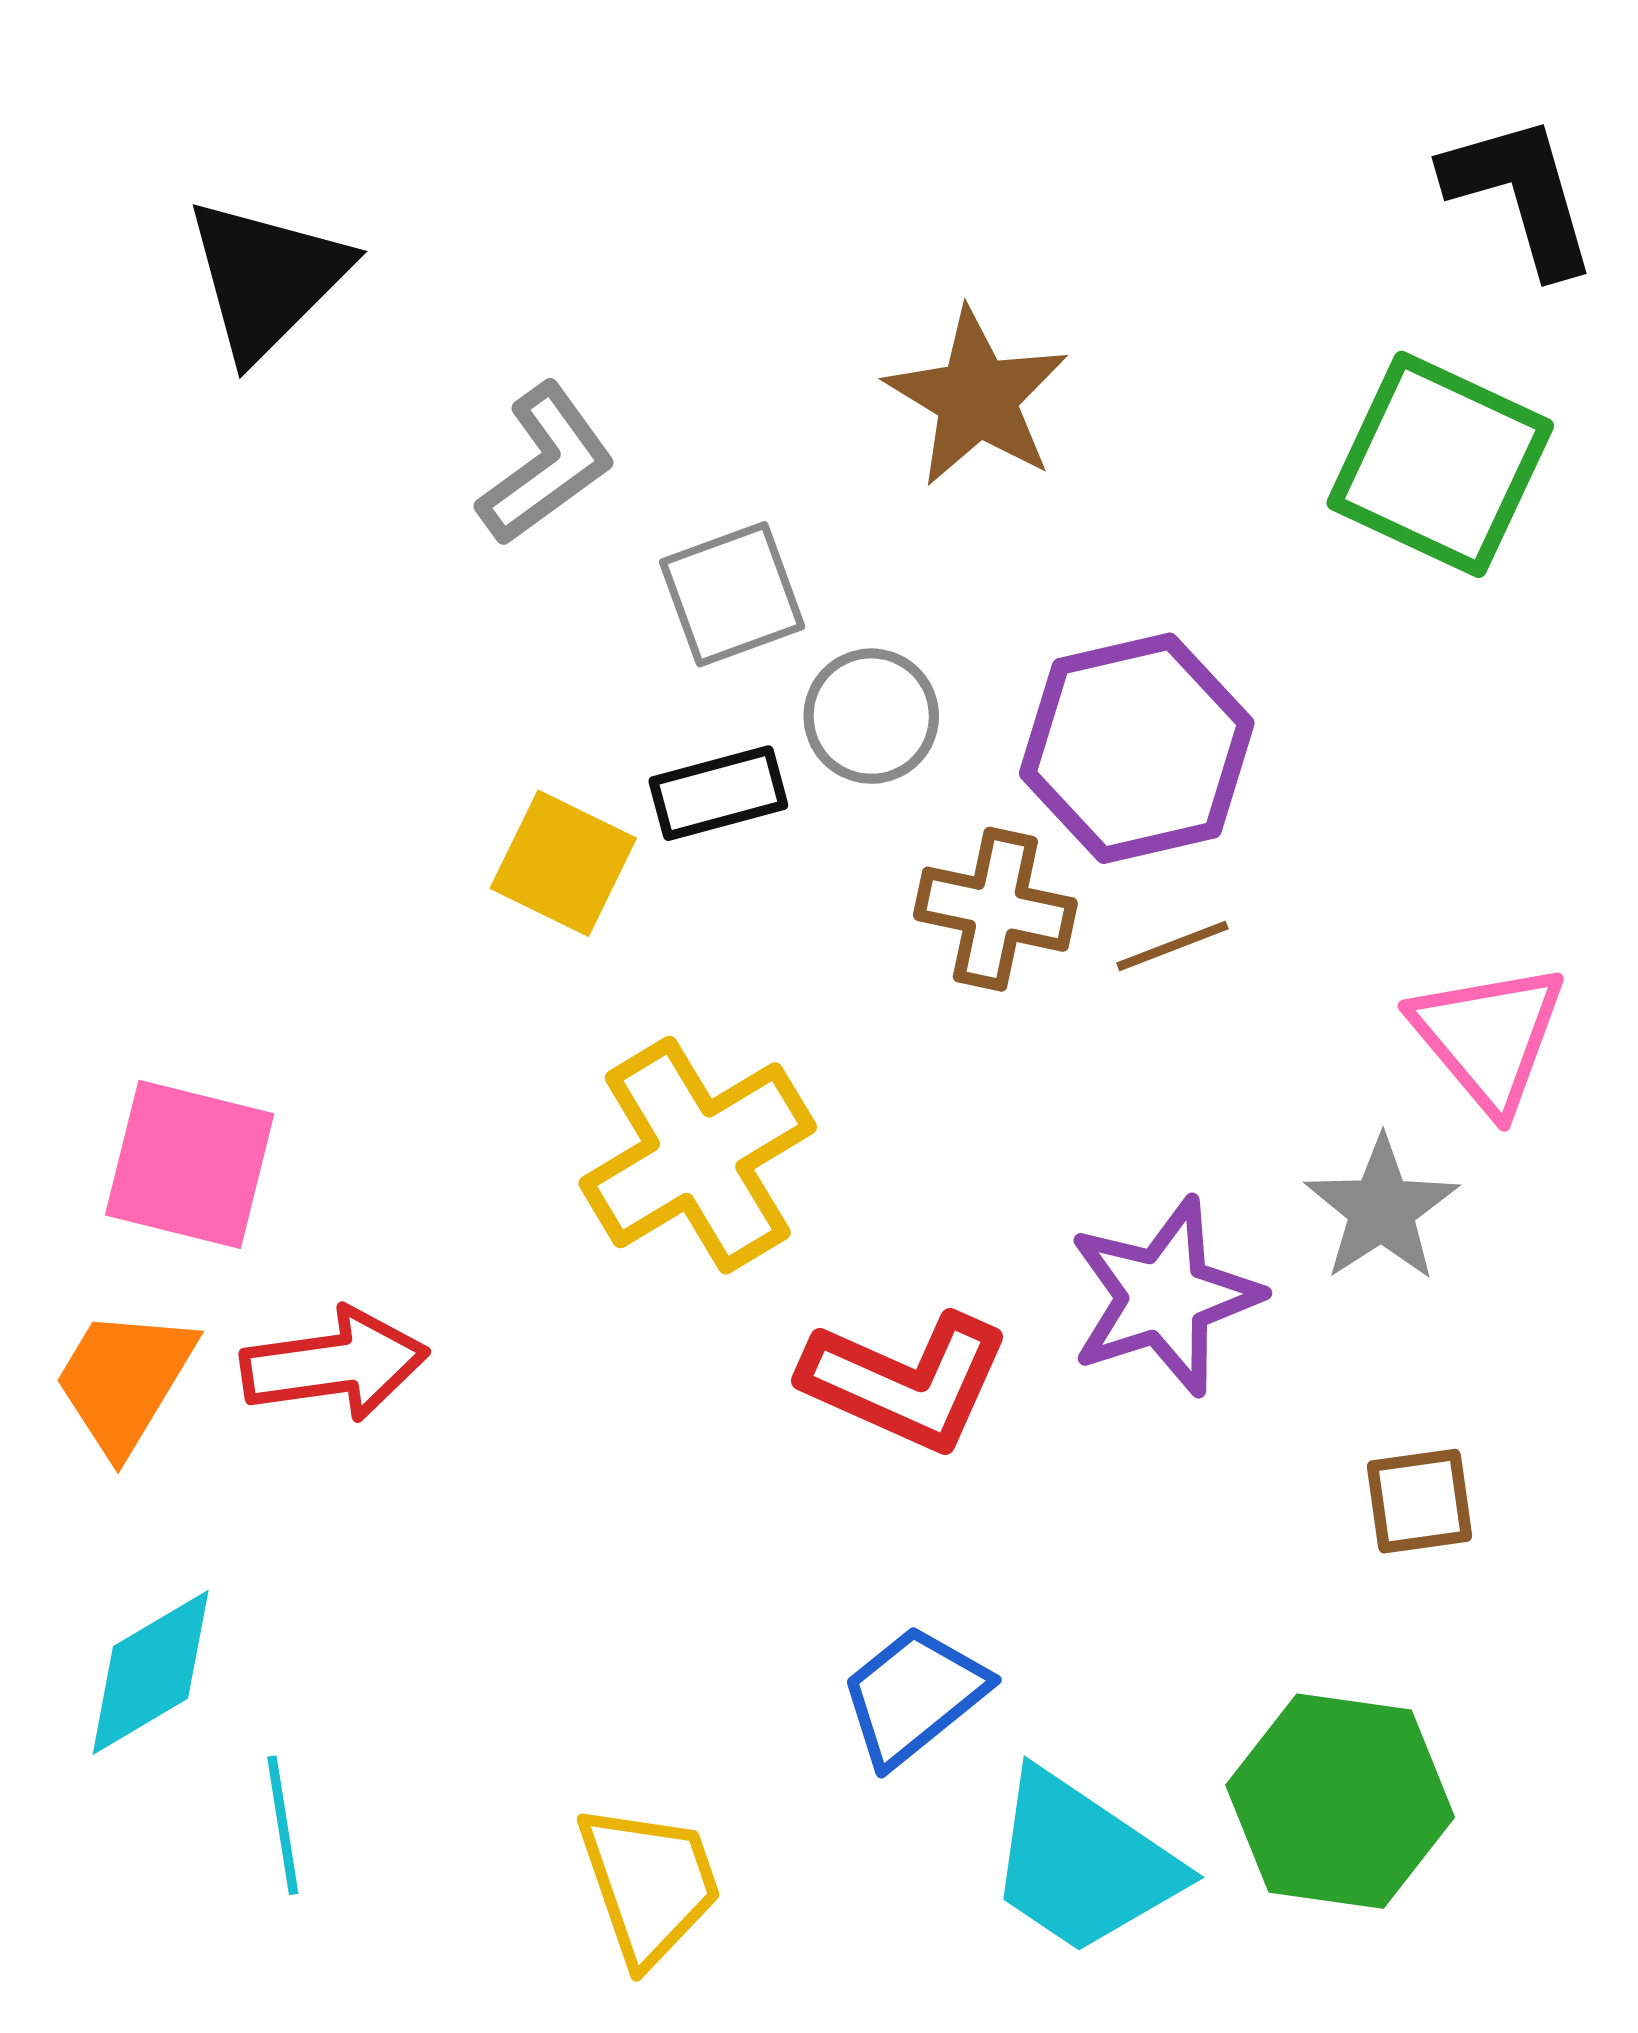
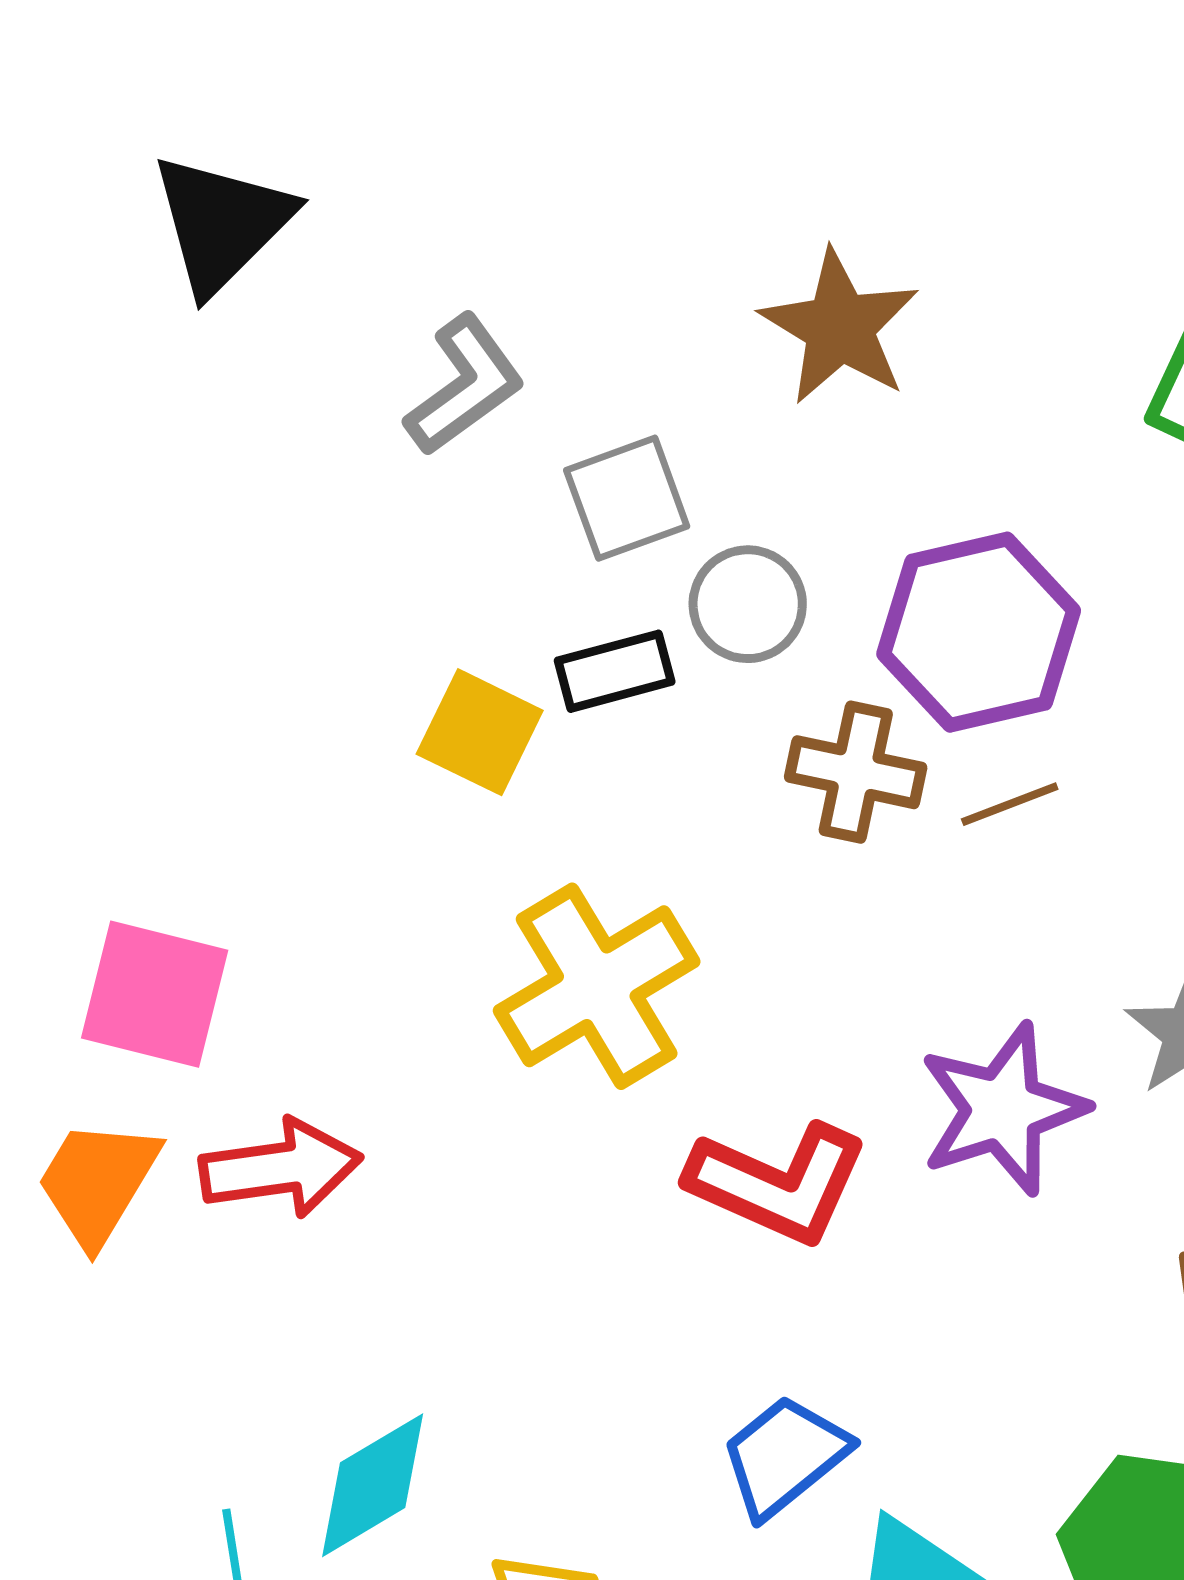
cyan diamond: (151, 1672) -> (373, 1485), moved

